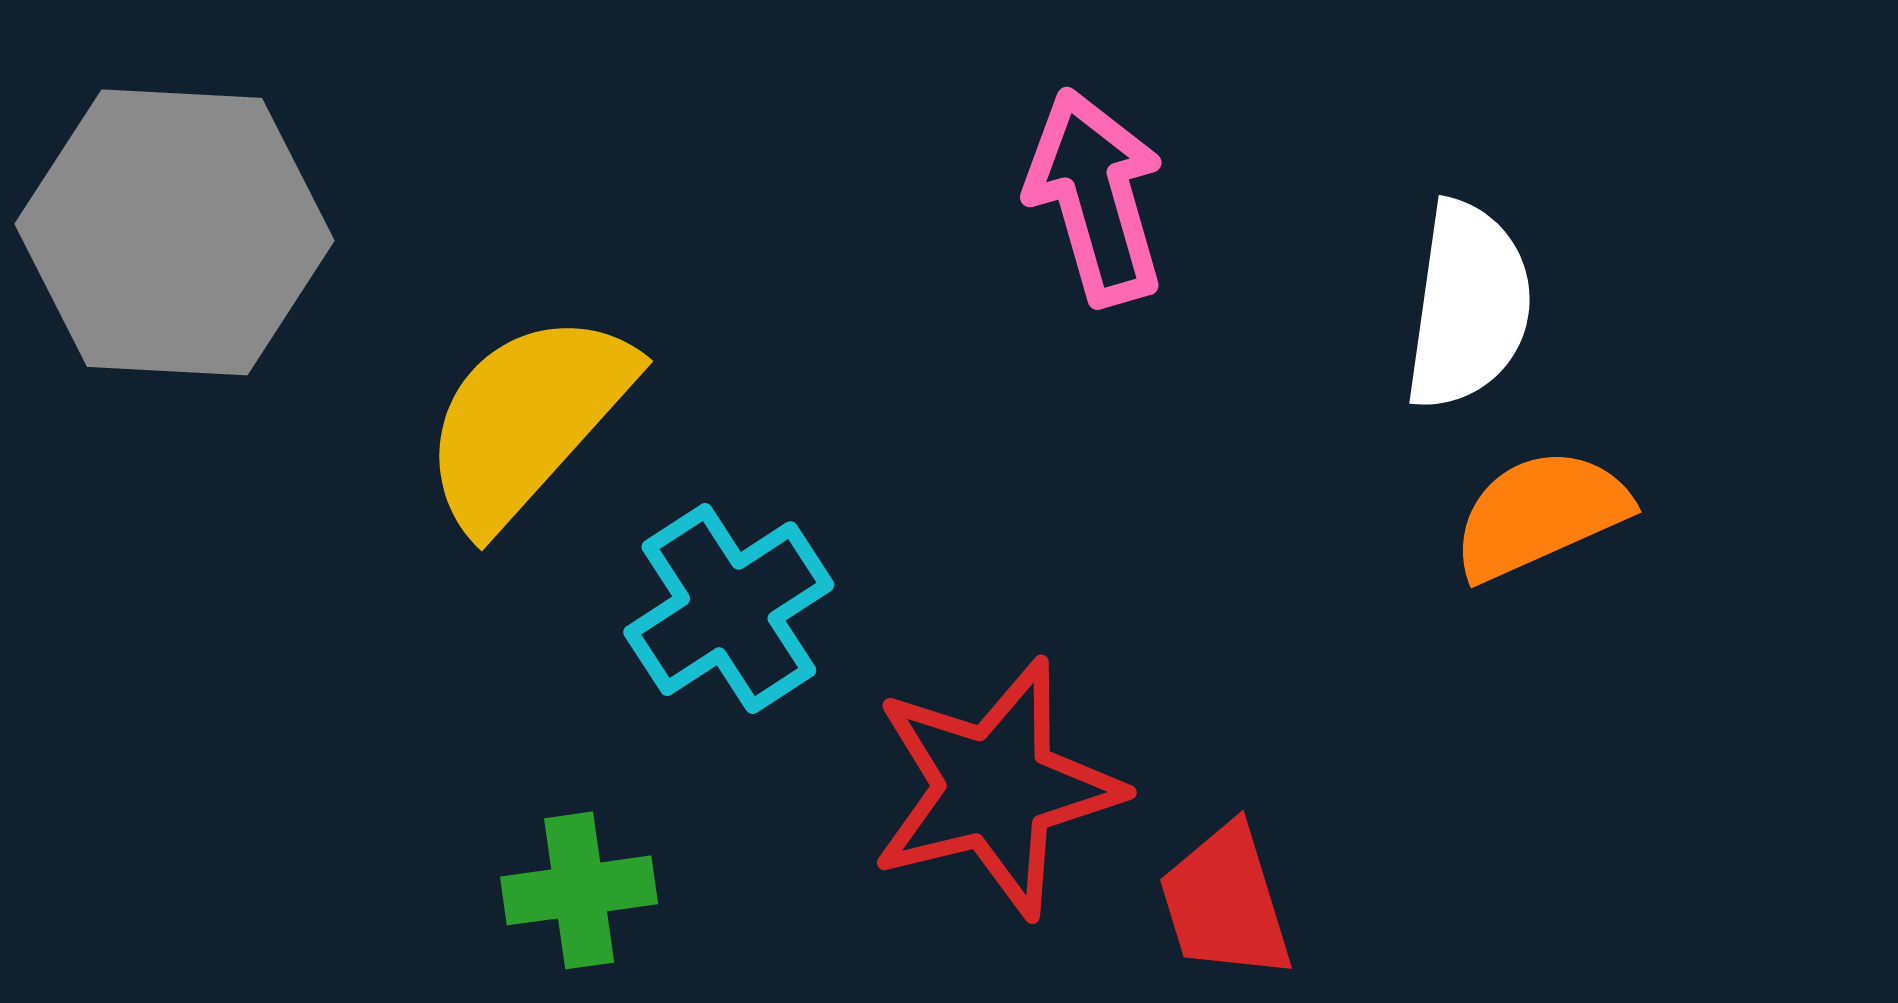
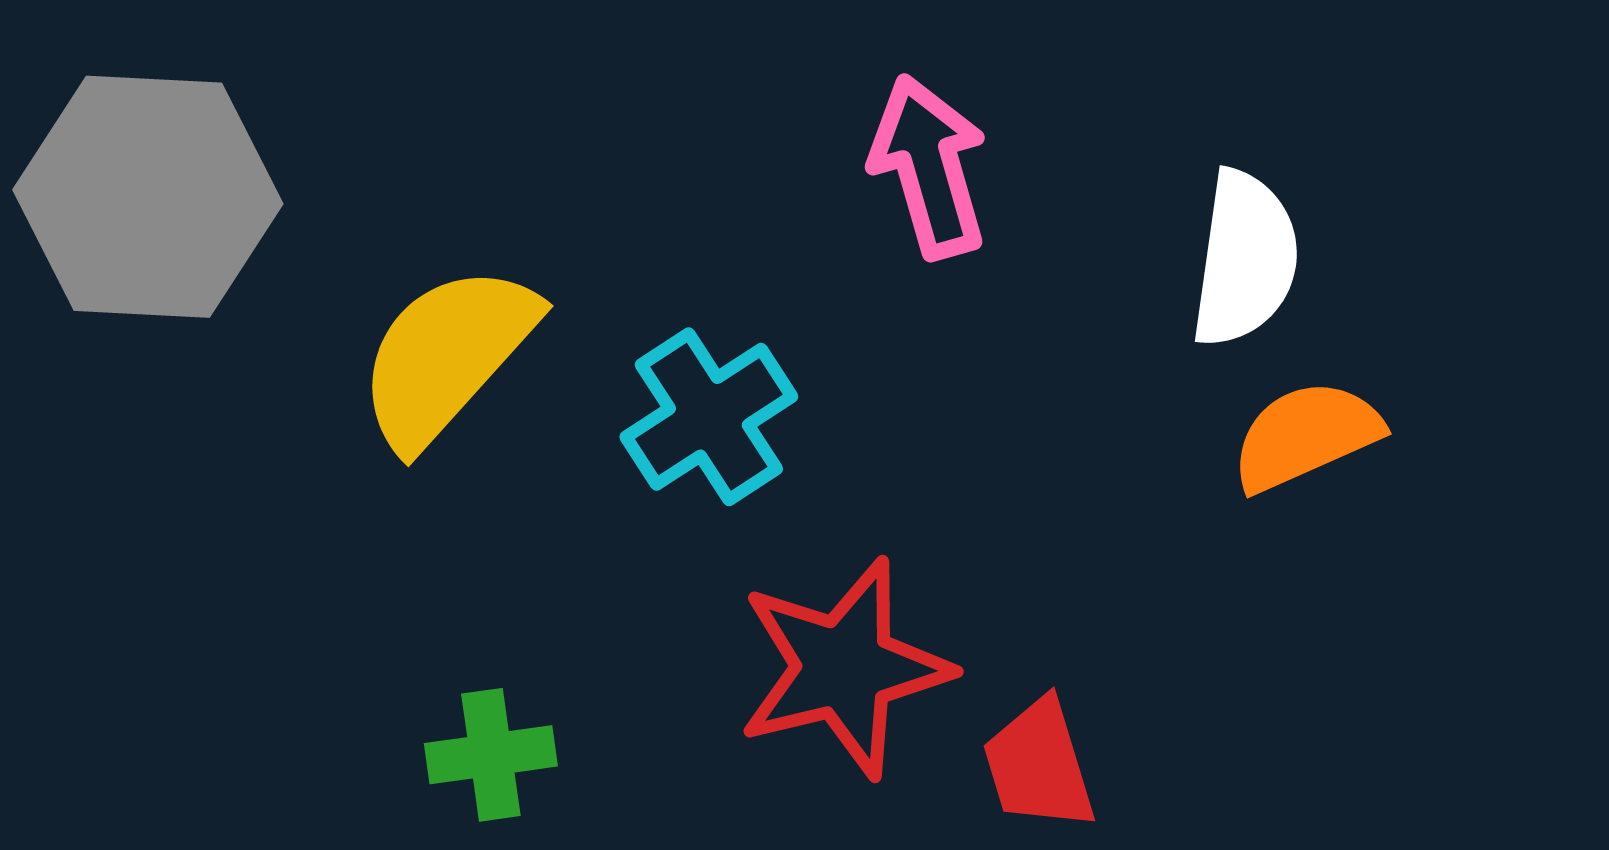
cyan cross: (729, 609) -> (709, 417), moved

